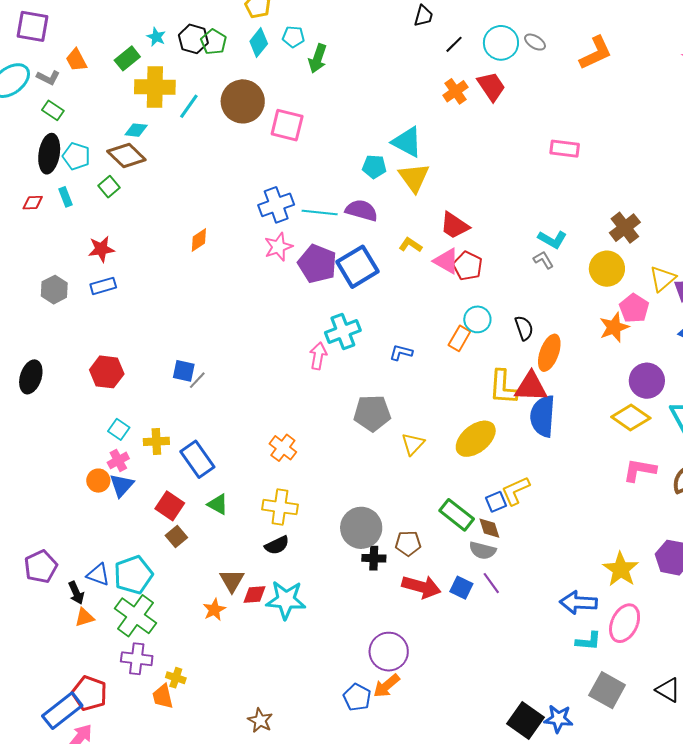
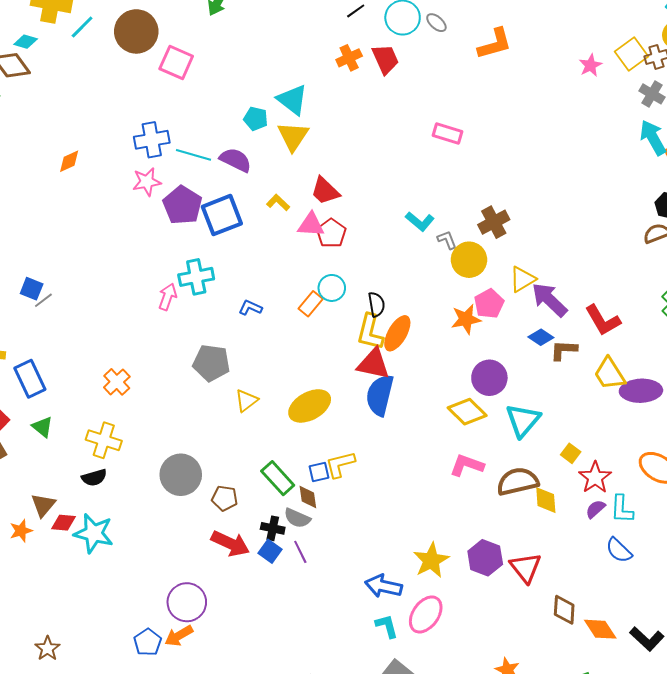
gray L-shape: (543, 260) -> (447, 240), moved
pink triangle: (446, 261) -> (311, 225), turned -36
yellow L-shape: (503, 387) -> (370, 332), moved
black cross: (374, 558) -> (273, 528), moved
cyan L-shape: (588, 641) -> (387, 626), turned -120

